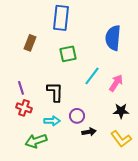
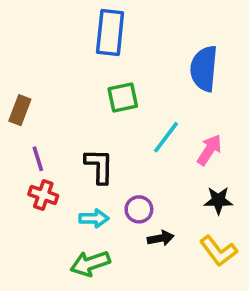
brown rectangle: (30, 43) -> (20, 110), moved
green arrow: (36, 141) -> (90, 264), moved

